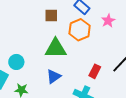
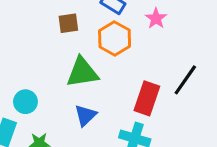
red rectangle: (95, 71) -> (147, 98), size x1.5

